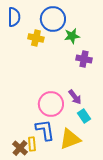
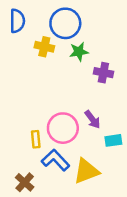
green star: (72, 36) -> (79, 52), moved
cyan rectangle: (84, 116) -> (113, 140), moved, turned -64
blue L-shape: (45, 130) -> (55, 160), turned -35
yellow rectangle: (32, 144) -> (36, 139), moved

